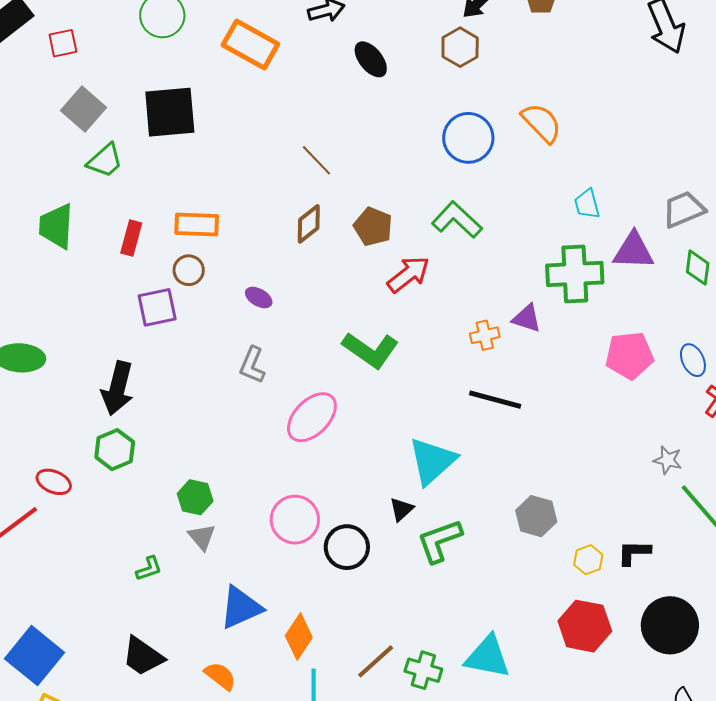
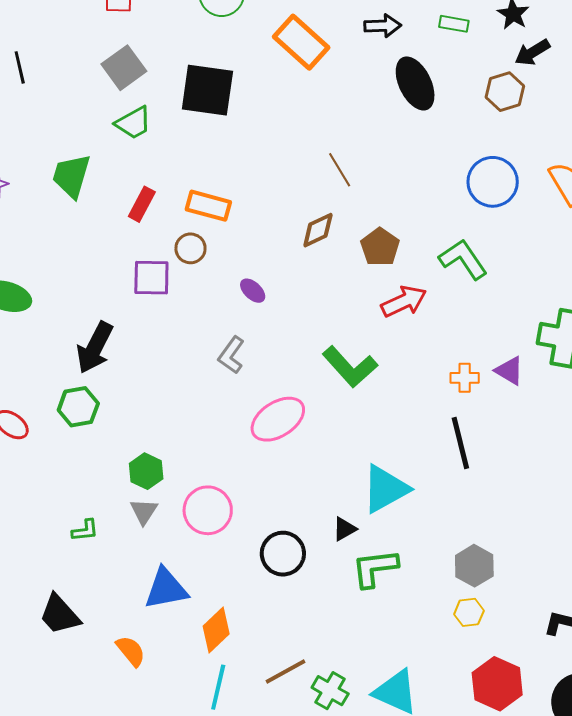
black ellipse: (371, 59) -> (415, 83), size x1.4
black line: (495, 400) -> (460, 443), turned 48
pink circle: (295, 520) -> (208, 510), moved
yellow hexagon: (588, 560) -> (469, 612), moved

